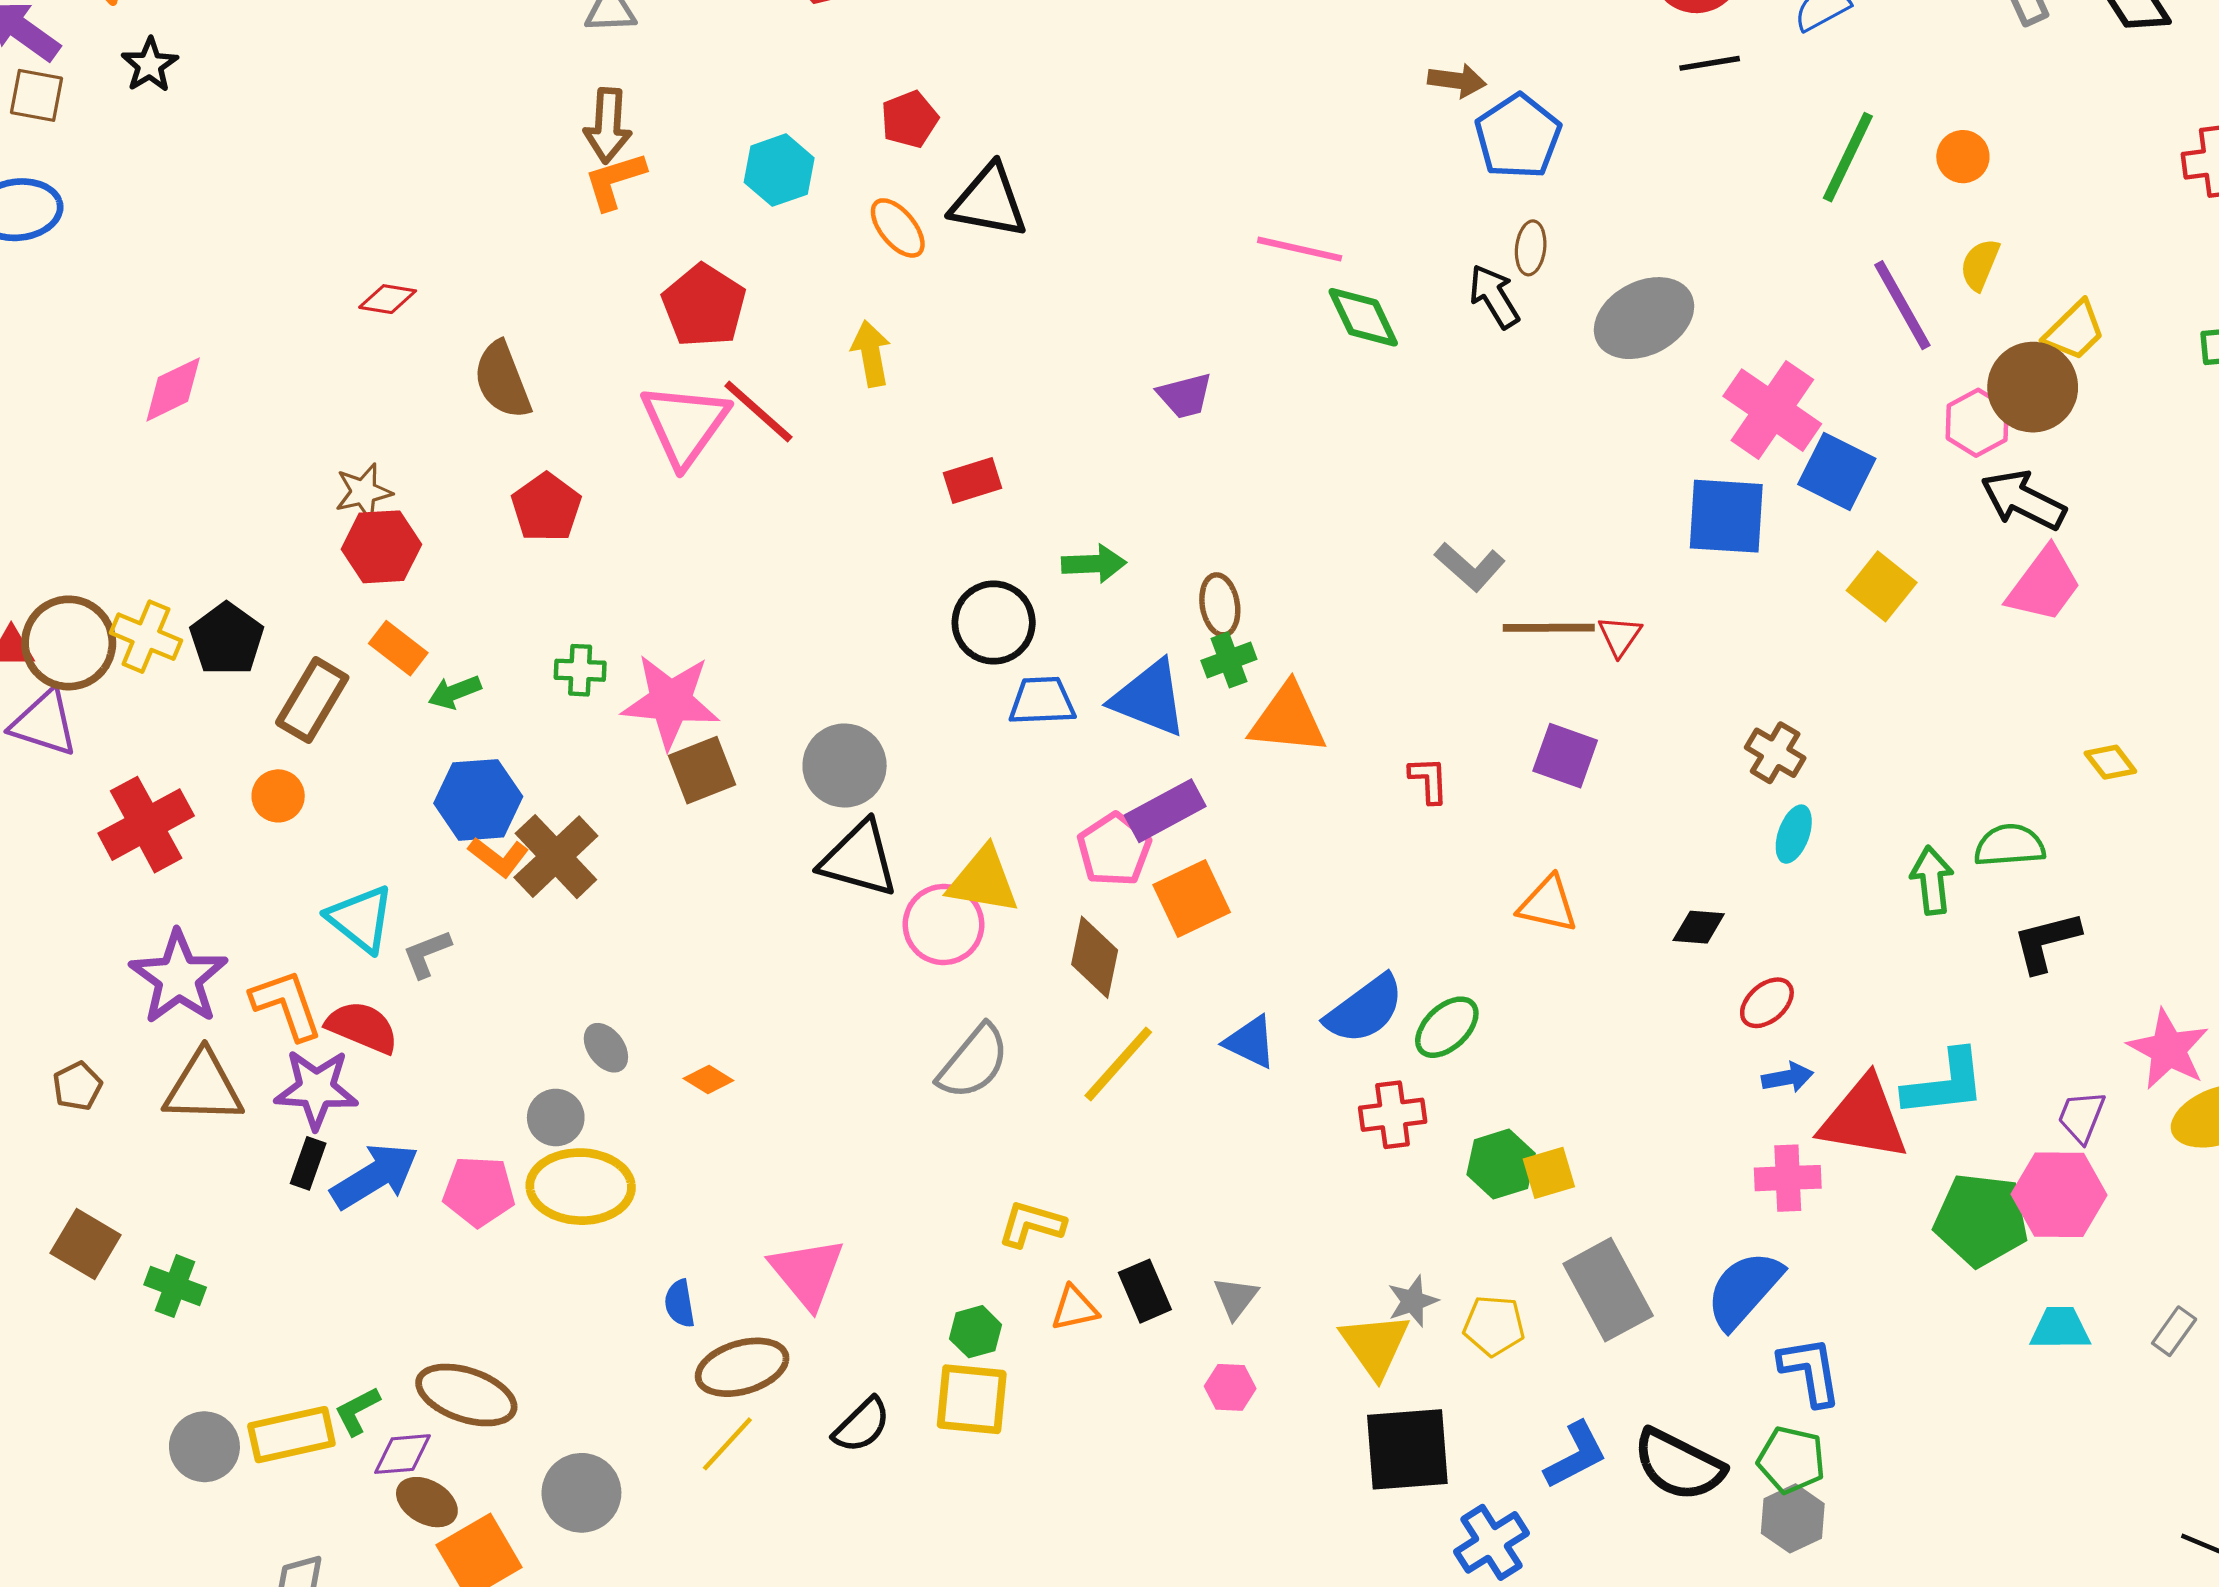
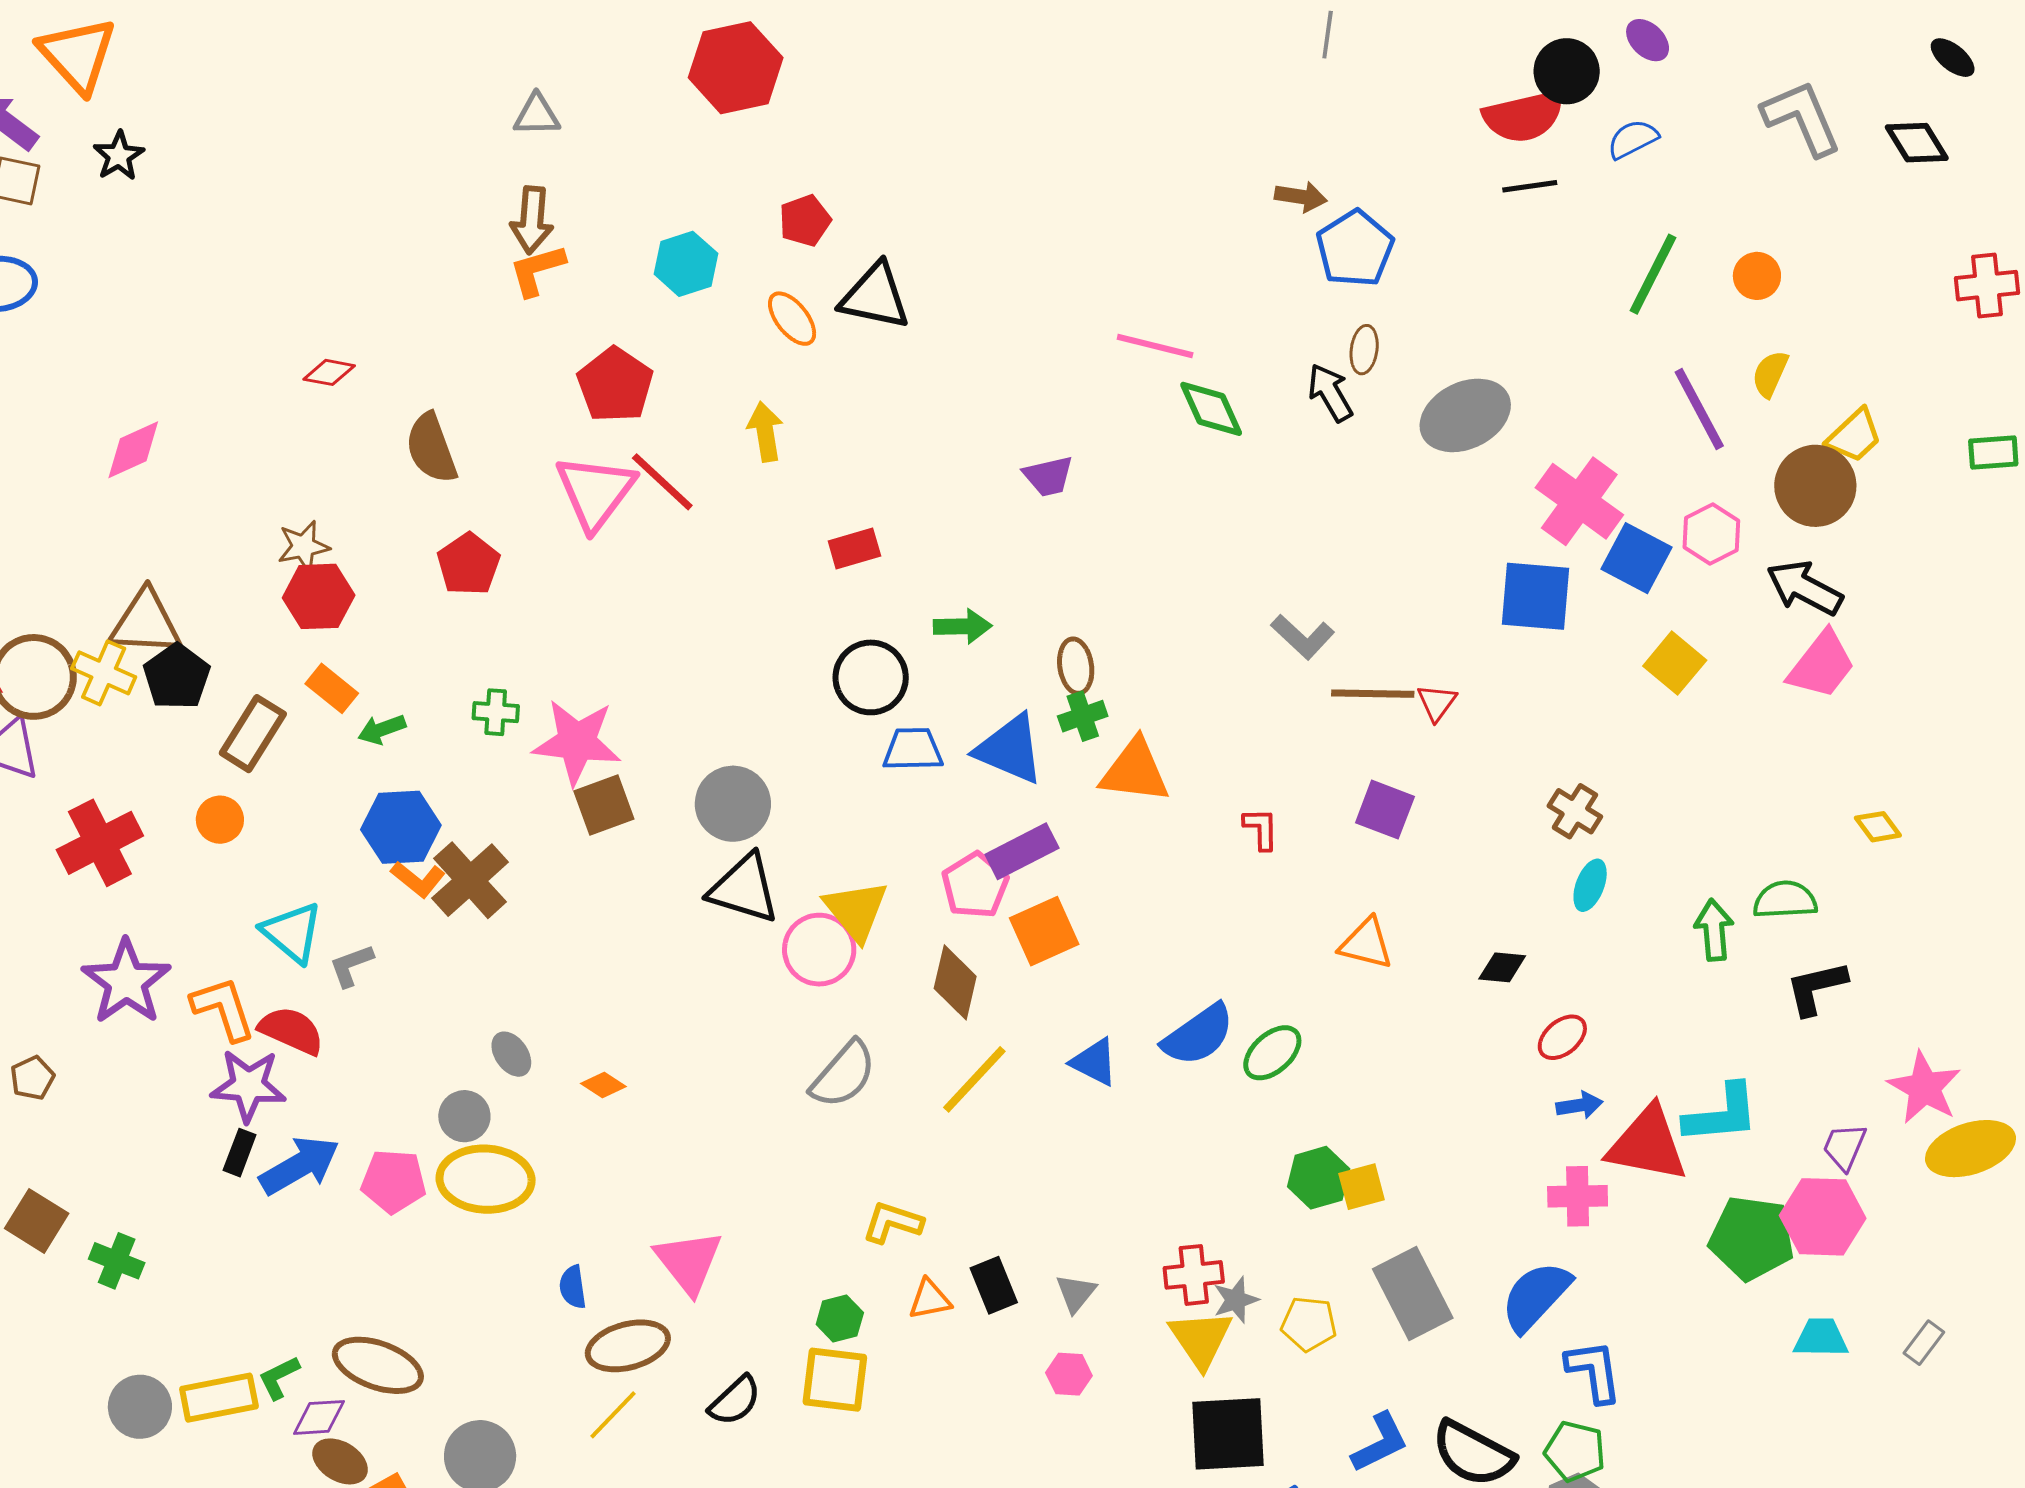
pink hexagon: (1977, 423) -> (1711, 534), moved
yellow triangle: (983, 880) -> (856, 911), turned 40
brown triangle: (203, 1087) -> (146, 623), moved
red cross: (1393, 1115) -> (1194, 1275), moved

